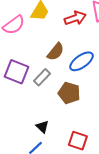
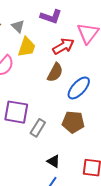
brown semicircle: (56, 52) -> (55, 72), moved
gray rectangle: (42, 77) -> (38, 128), moved

